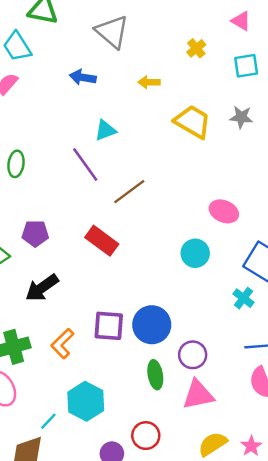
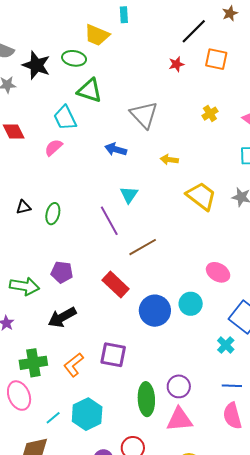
yellow cross: (196, 48) -> (210, 114), moved
cyan triangle: (105, 130) -> (129, 195), turned -42
blue circle: (152, 325) -> (155, 311), moved
green ellipse: (155, 375) -> (146, 399), size x1.4
cyan line: (48, 421) -> (53, 418), moved

